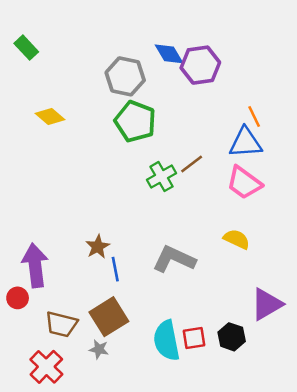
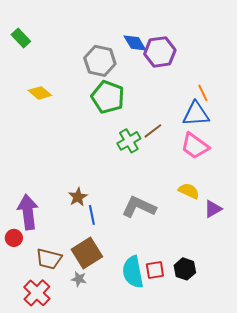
purple triangle: (267, 304) -> (213, 209), moved, size x0.7

